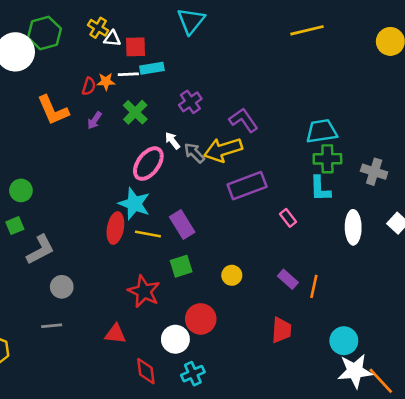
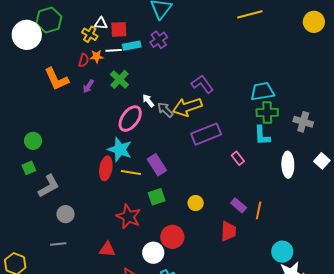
yellow cross: (98, 28) -> (90, 34), moved
purple cross: (190, 102) -> (159, 40), moved
red trapezoid: (281, 330) -> (228, 231), moved

